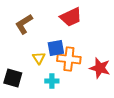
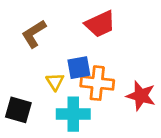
cyan cross: (52, 81) -> (73, 114), size x1.6

